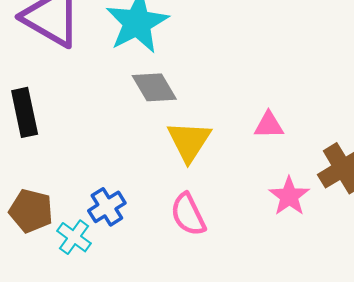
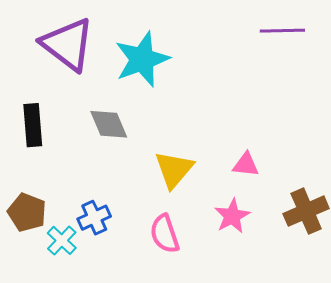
gray diamond: (154, 87) -> (109, 124), moved
pink star: (289, 196) -> (232, 216), moved

